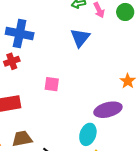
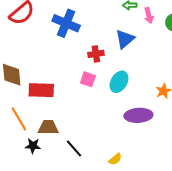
red cross: (12, 61) -> (96, 54), moved
cyan ellipse: (88, 134) -> (119, 82), moved

